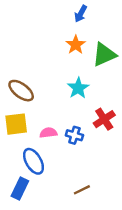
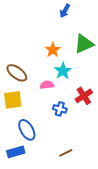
orange star: (76, 45) -> (53, 50), moved
pink semicircle: (48, 133) -> (47, 85), moved
blue rectangle: (20, 189) -> (16, 152), turned 48

